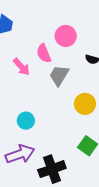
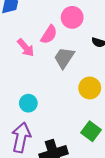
pink semicircle: (44, 53) -> (49, 35), turned -126
purple arrow: (20, 154) -> (21, 137), turned -60

